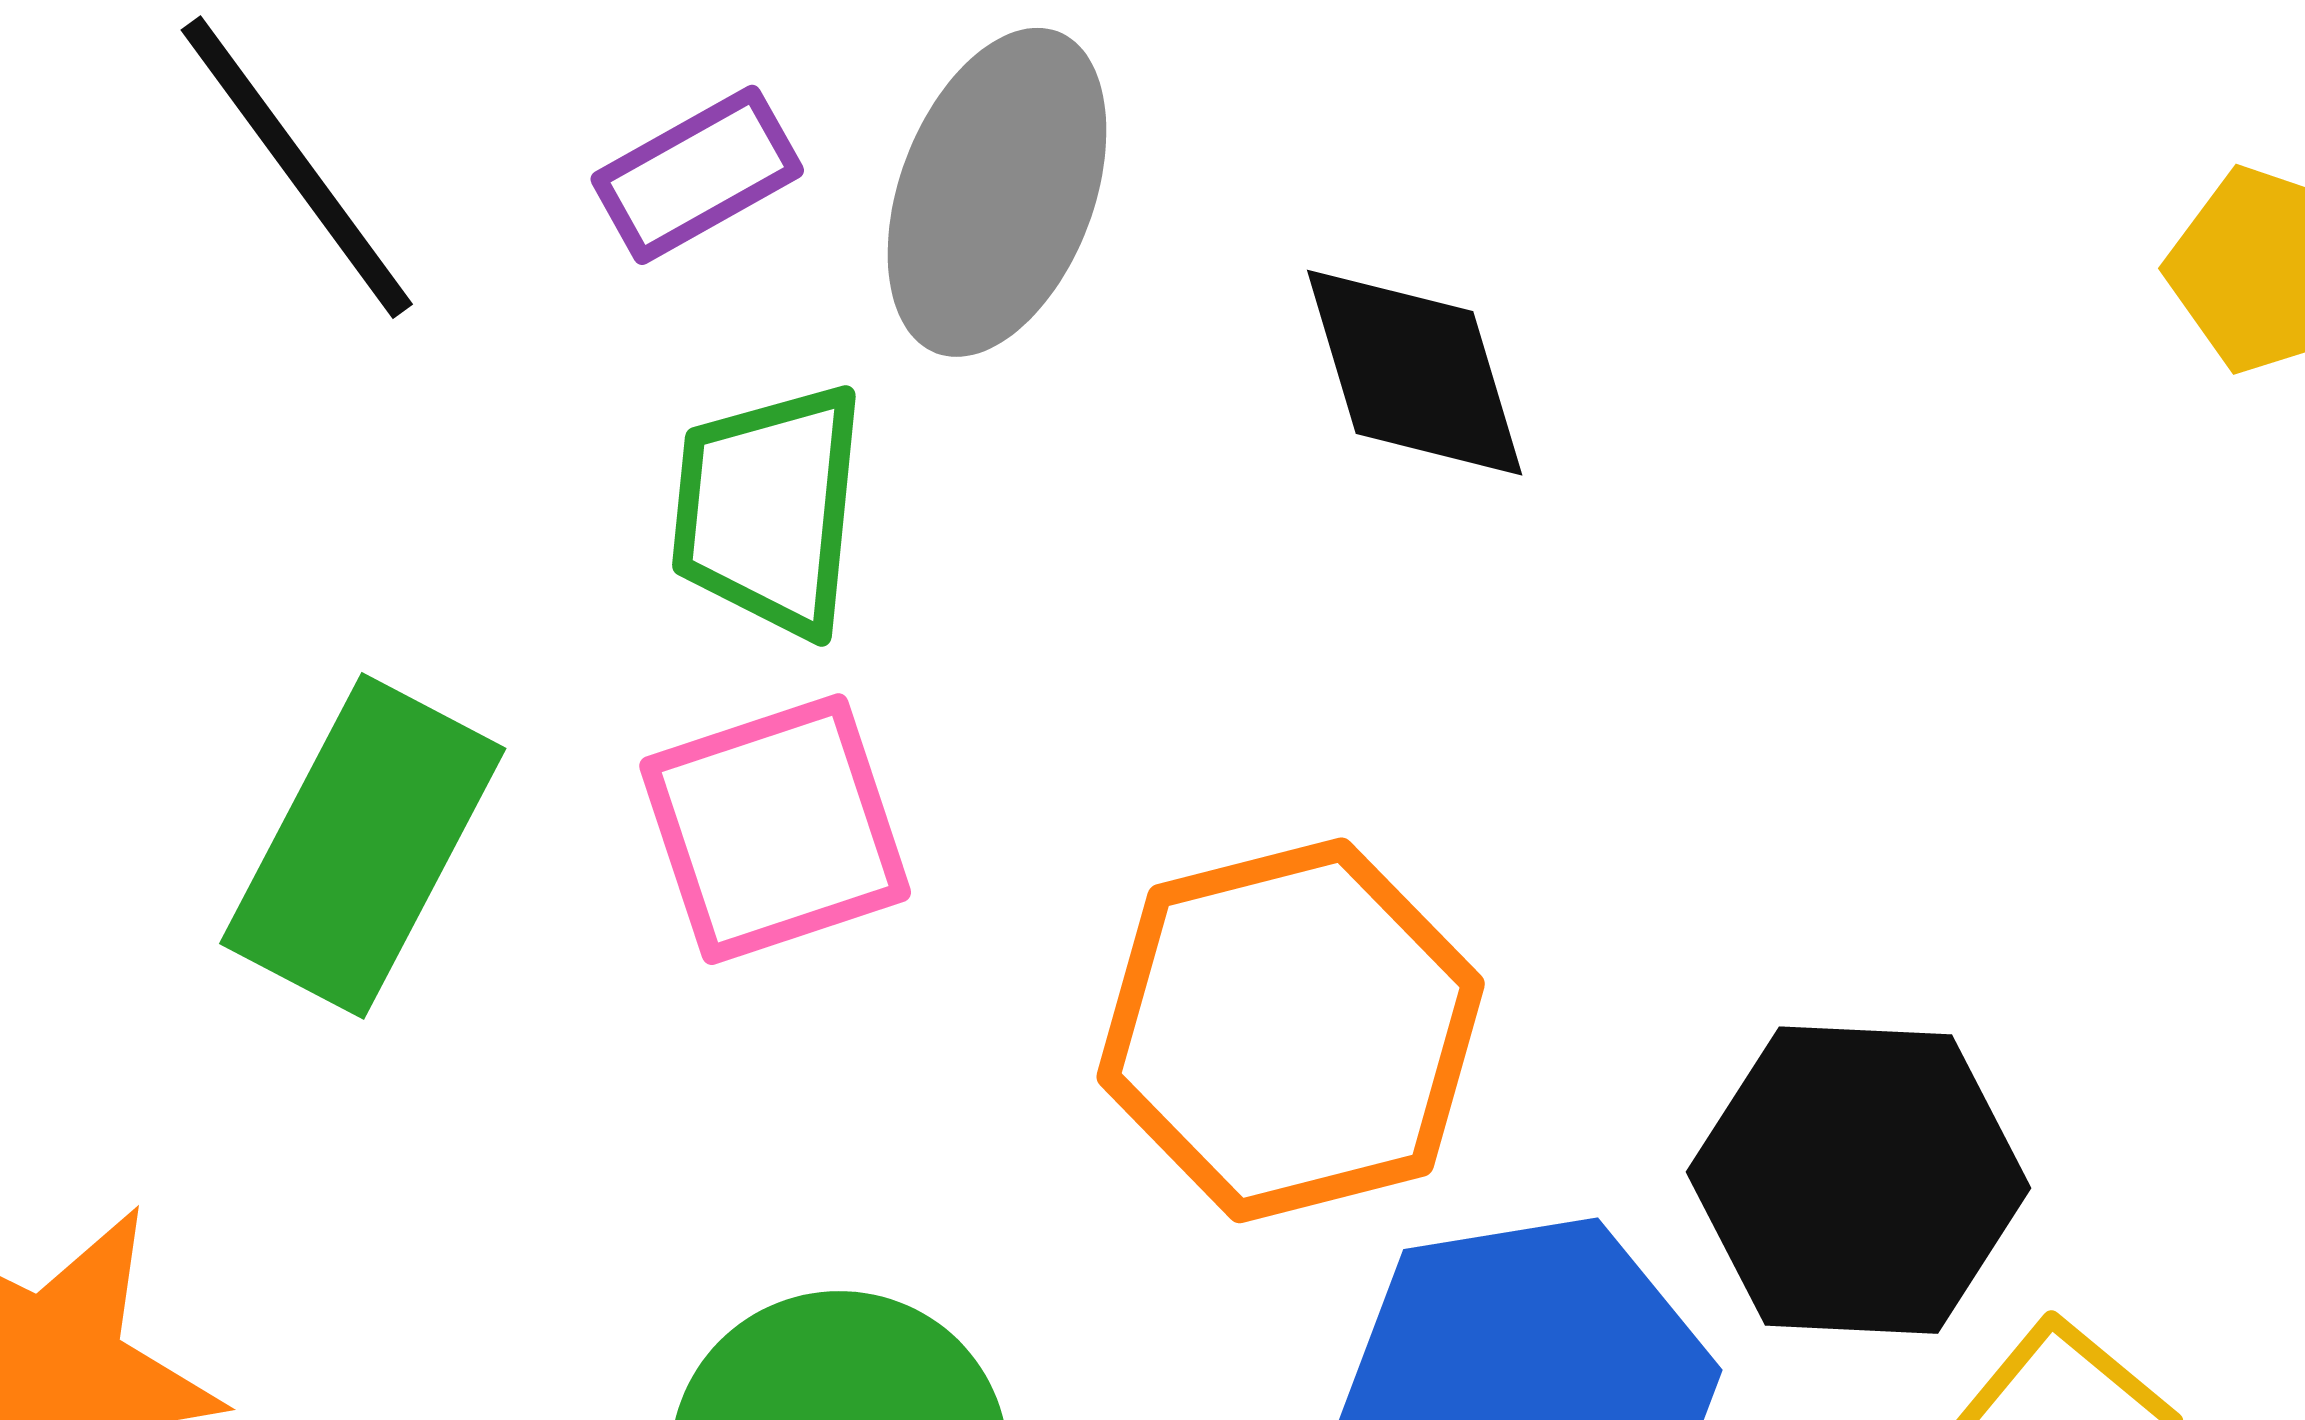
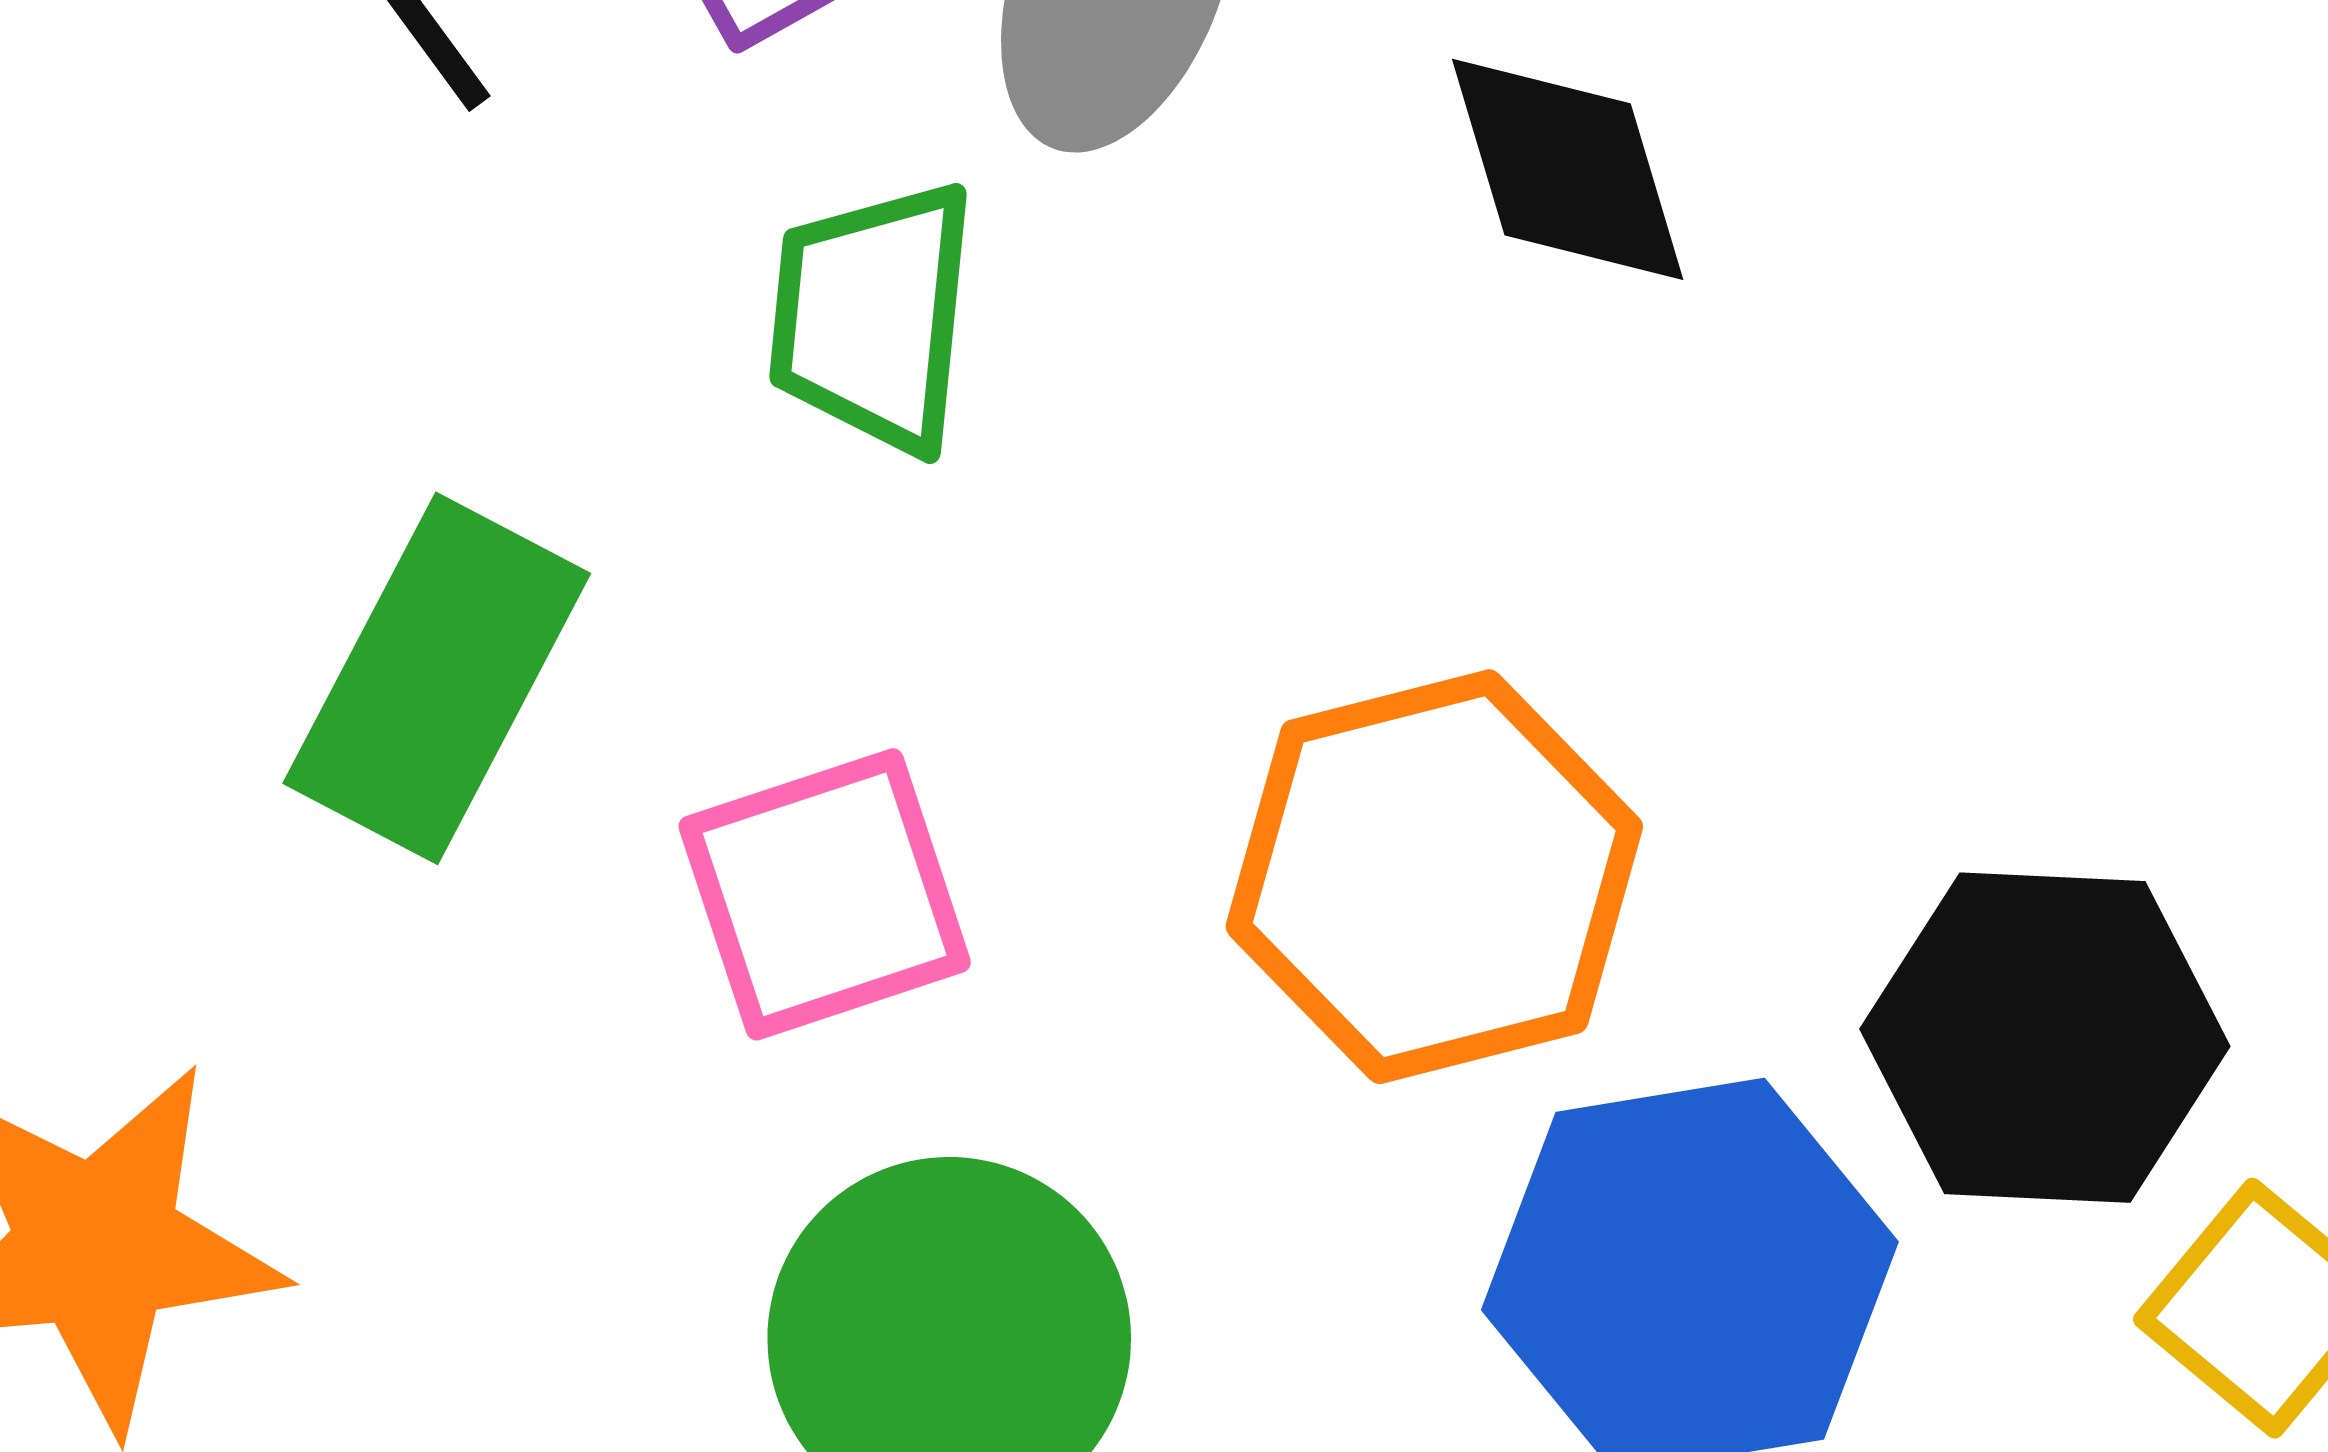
pink square: (775, 829) -> (825, 894), moved

